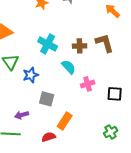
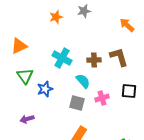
black square: (115, 94) -> (129, 91), moved
gray square: (47, 99) -> (77, 103), moved
purple arrow: (22, 115) -> (27, 119), moved

